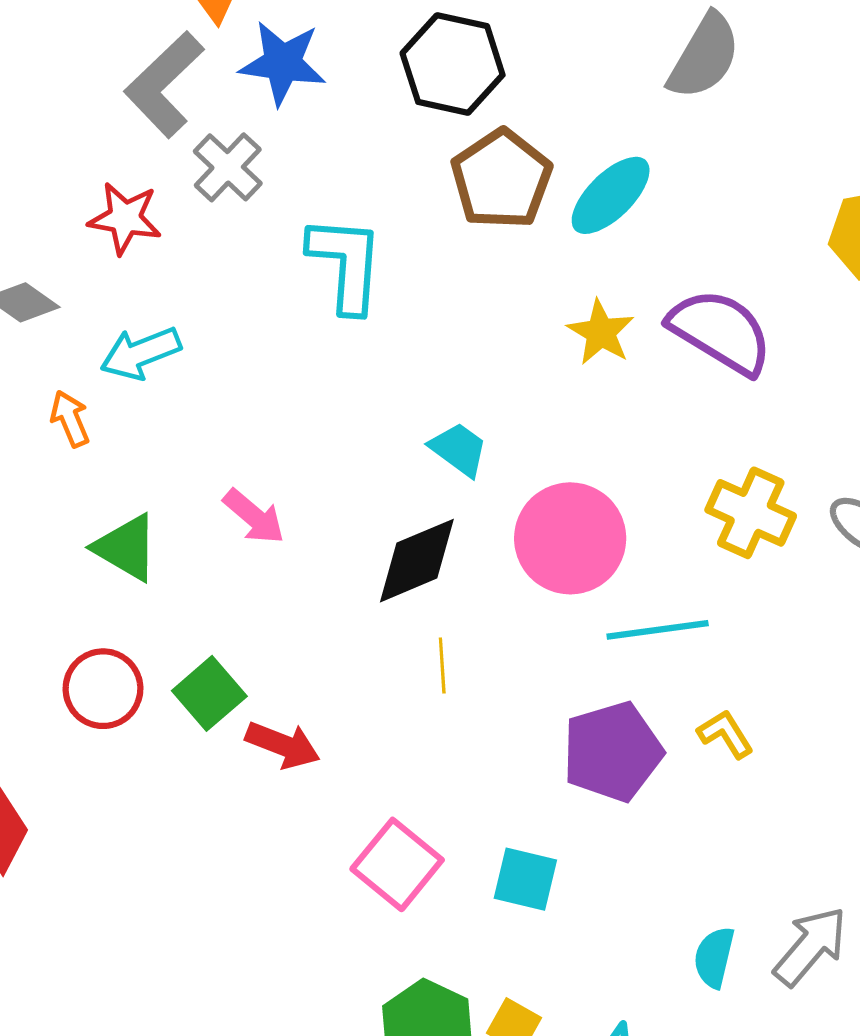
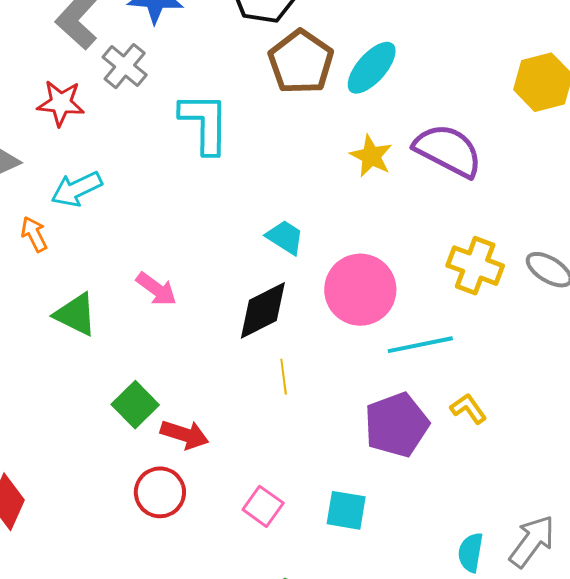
red circle: (103, 689) -> (160, 492), moved
pink square: (397, 864) -> (263, 506), size x0.7

